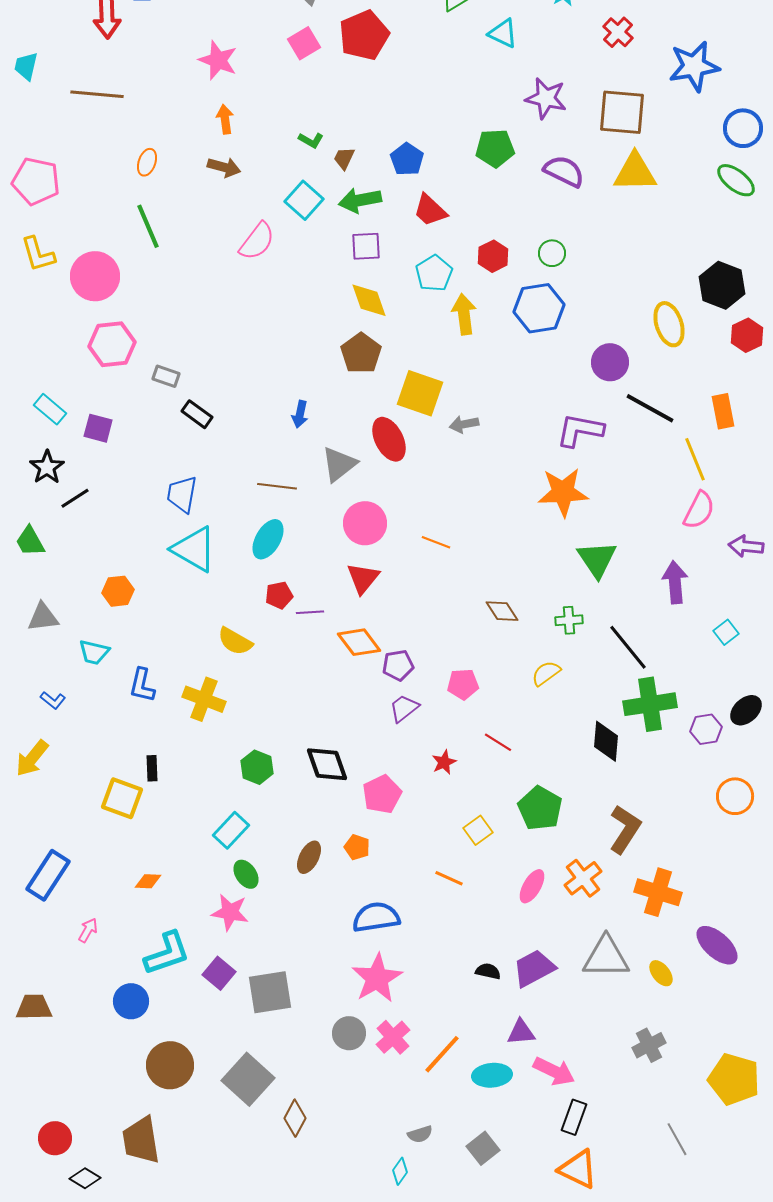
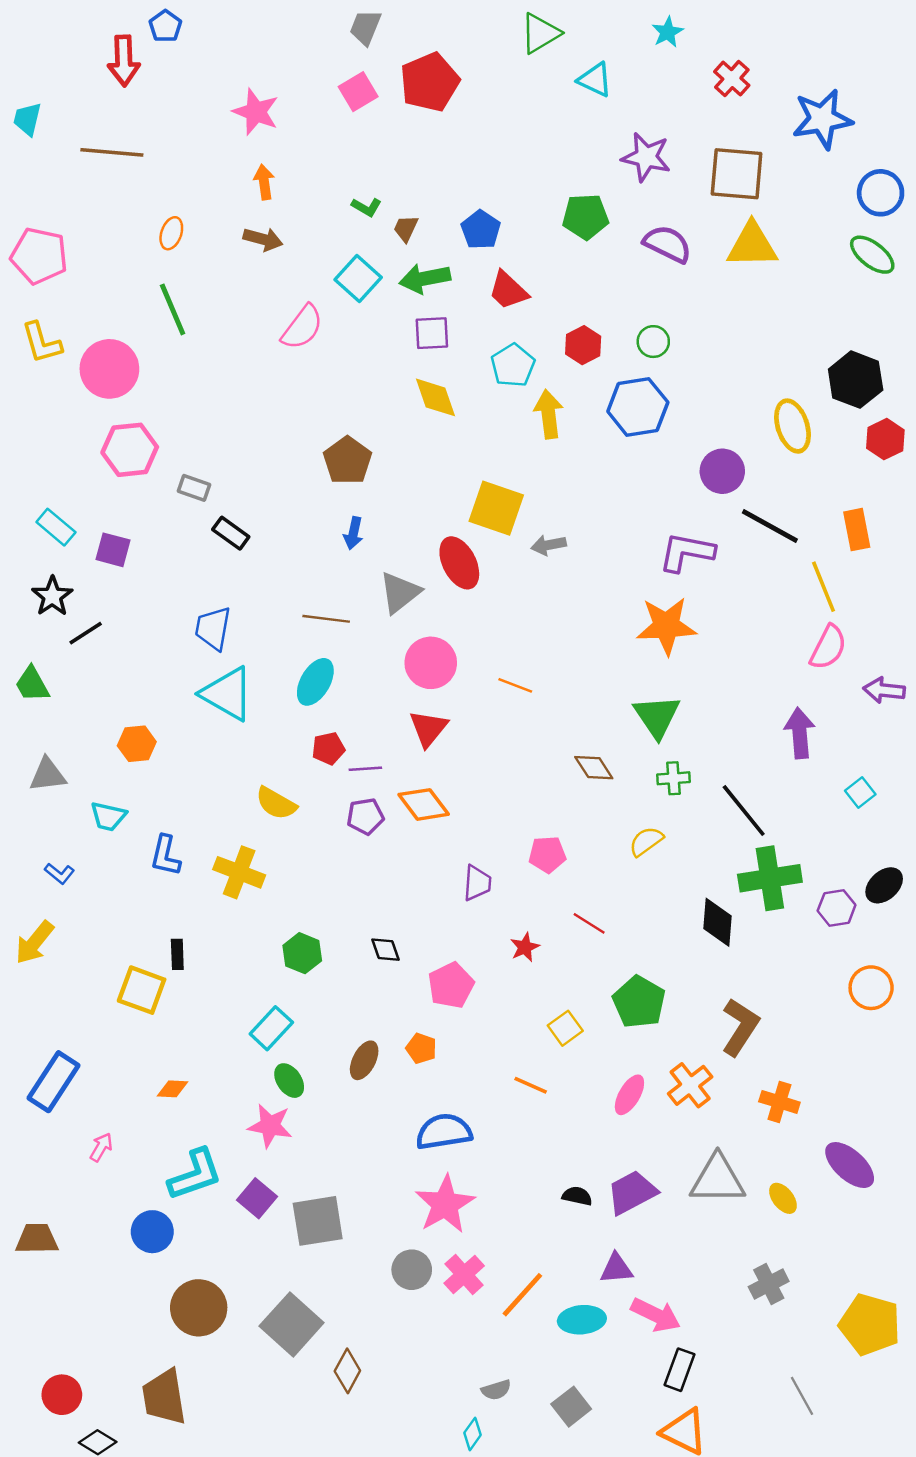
brown pentagon: (361, 353) -> (347, 461), moved
green triangle: (597, 559) -> (657, 716), moved
purple pentagon: (398, 665) -> (365, 816), moved
purple trapezoid: (404, 708) -> (477, 883), turned 132
black diamond: (327, 764) -> (386, 950), size x0.6
orange cross: (658, 892) -> (779, 1102), size x0.7

